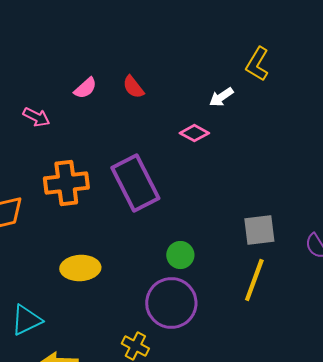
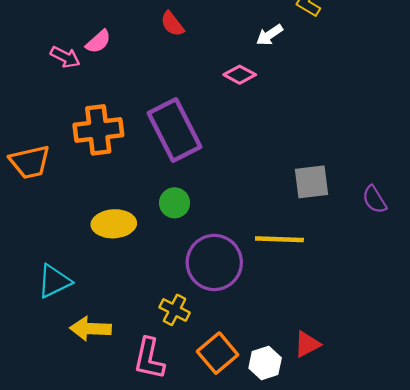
pink semicircle: (85, 88) -> (98, 42), moved
green circle: (180, 255) -> (175, 203), moved
yellow line: (254, 280) -> (279, 239), moved, turned 72

